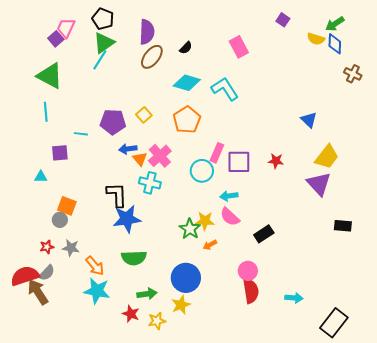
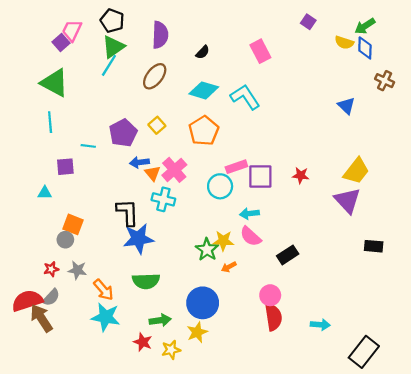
brown ellipse: (152, 57) -> (155, 76), moved
blue triangle: (309, 120) -> (346, 106), moved
purple pentagon: (113, 122) -> (123, 133), turned -30
pink rectangle: (217, 153) -> (236, 167), turned 48

